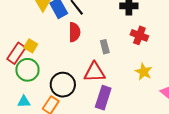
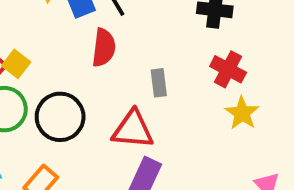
yellow star: (144, 72) -> (242, 113), moved
black circle: (63, 85) -> (60, 117), moved

